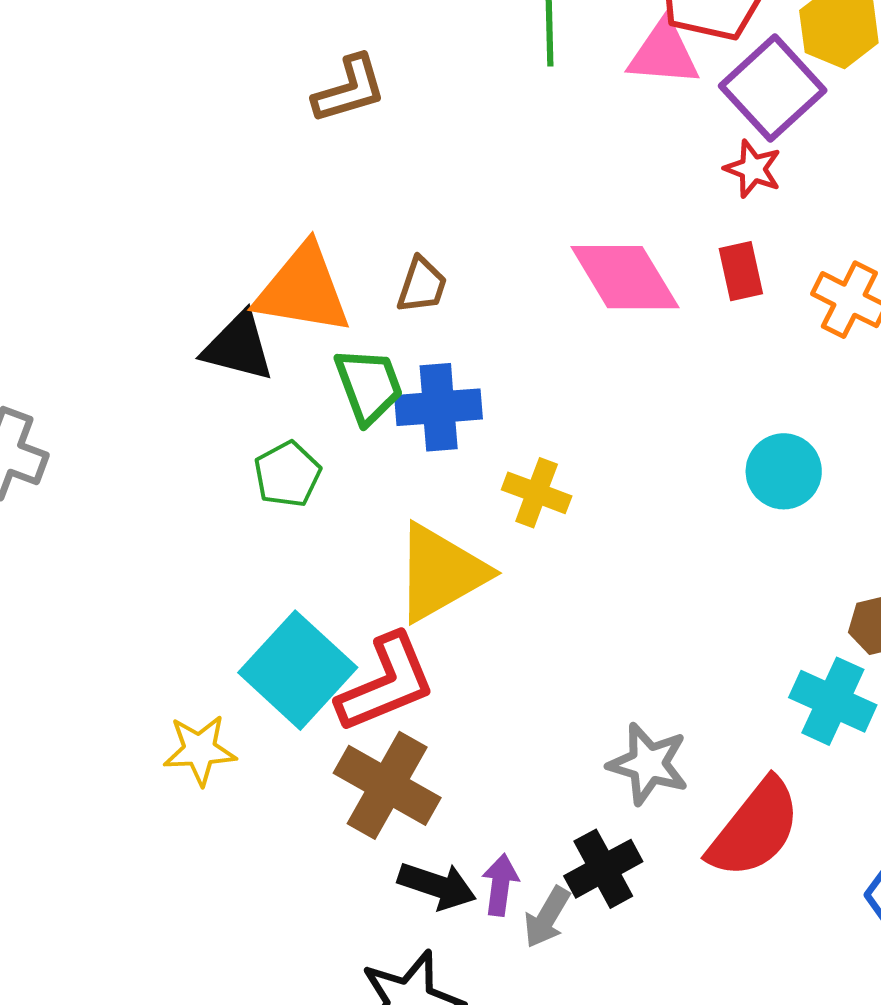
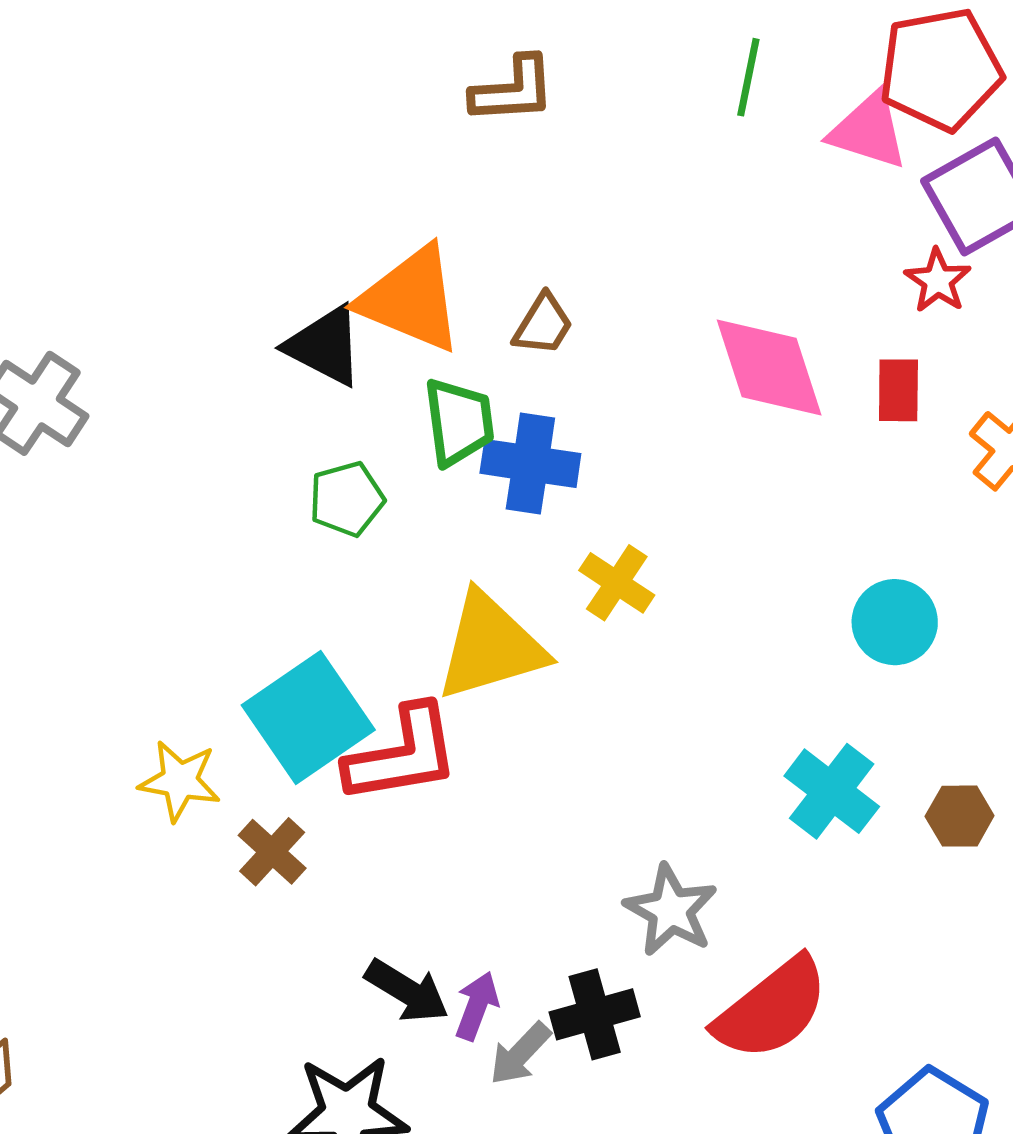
cyan cross: (833, 701) -> (832, 791), moved
brown cross: (387, 785) -> (272, 852), moved, size x0.6

